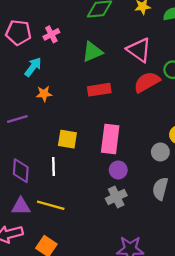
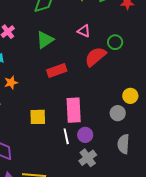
pink triangle: (139, 50) -> (84, 31), size x0.6
white line: (53, 167) -> (66, 136), moved

